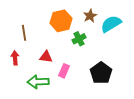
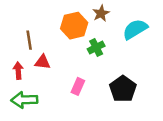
brown star: (90, 16) -> (101, 13), moved
red triangle: (46, 57) -> (43, 62), moved
green arrow: (38, 82) -> (24, 100), moved

